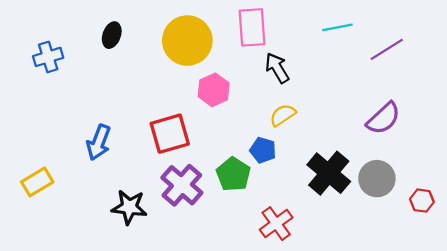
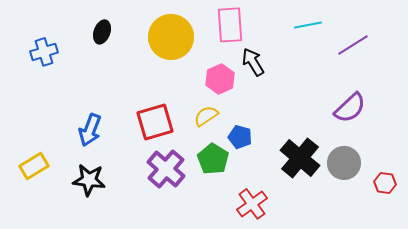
pink hexagon: (214, 90) -> (220, 79), moved
yellow semicircle: (283, 115) -> (206, 116), moved
black star: (129, 207) -> (89, 180), moved

